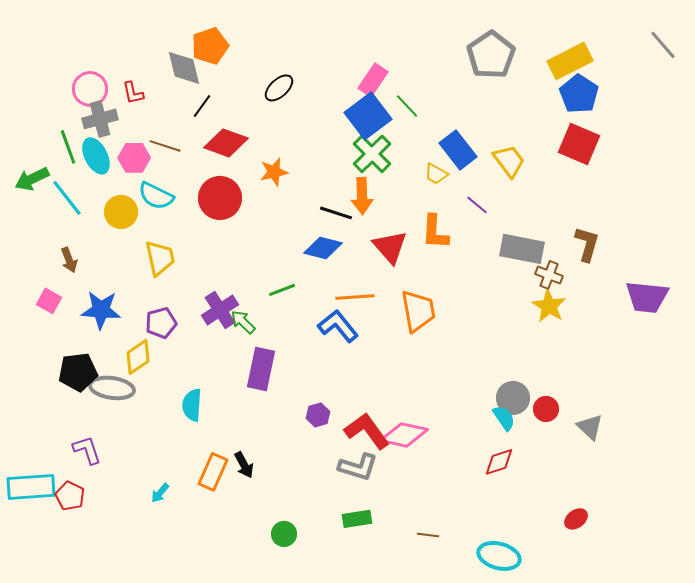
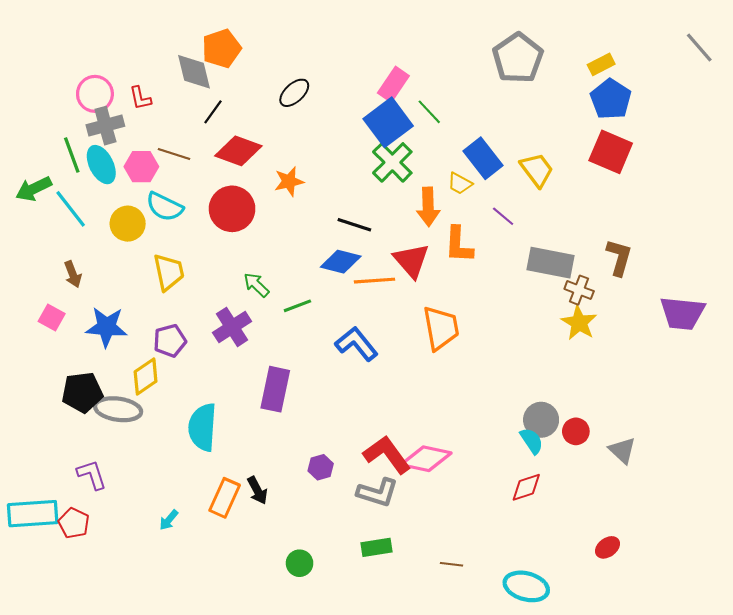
yellow rectangle: (570, 61) -> (601, 64), size x0.6
orange arrow: (362, 196) -> (428, 207), moved
orange line: (355, 297) -> (374, 281), moved
green arrow: (243, 322) -> (256, 285), moved
cyan semicircle: (192, 405) -> (202, 427), size x1.4
purple hexagon: (318, 415) -> (321, 467), moved

